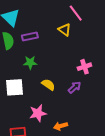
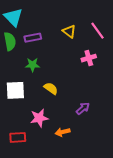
pink line: (76, 13) -> (97, 31), moved
pink cross: (84, 67) -> (89, 58), moved
purple arrow: (75, 87) -> (83, 108), moved

